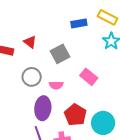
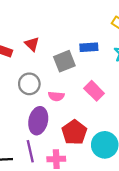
blue rectangle: (79, 23) -> (89, 47), moved

